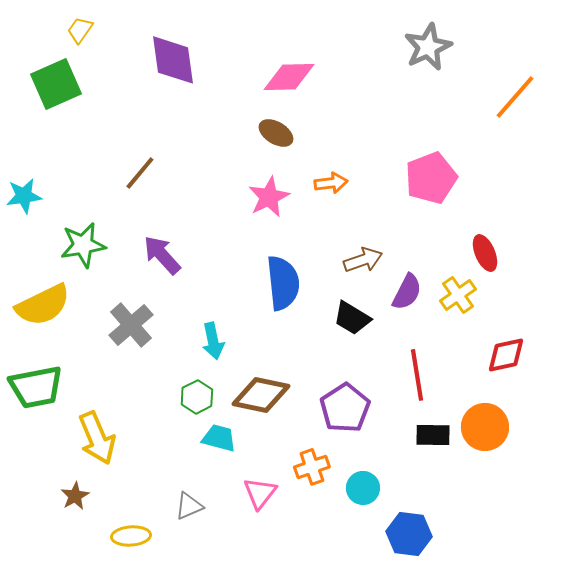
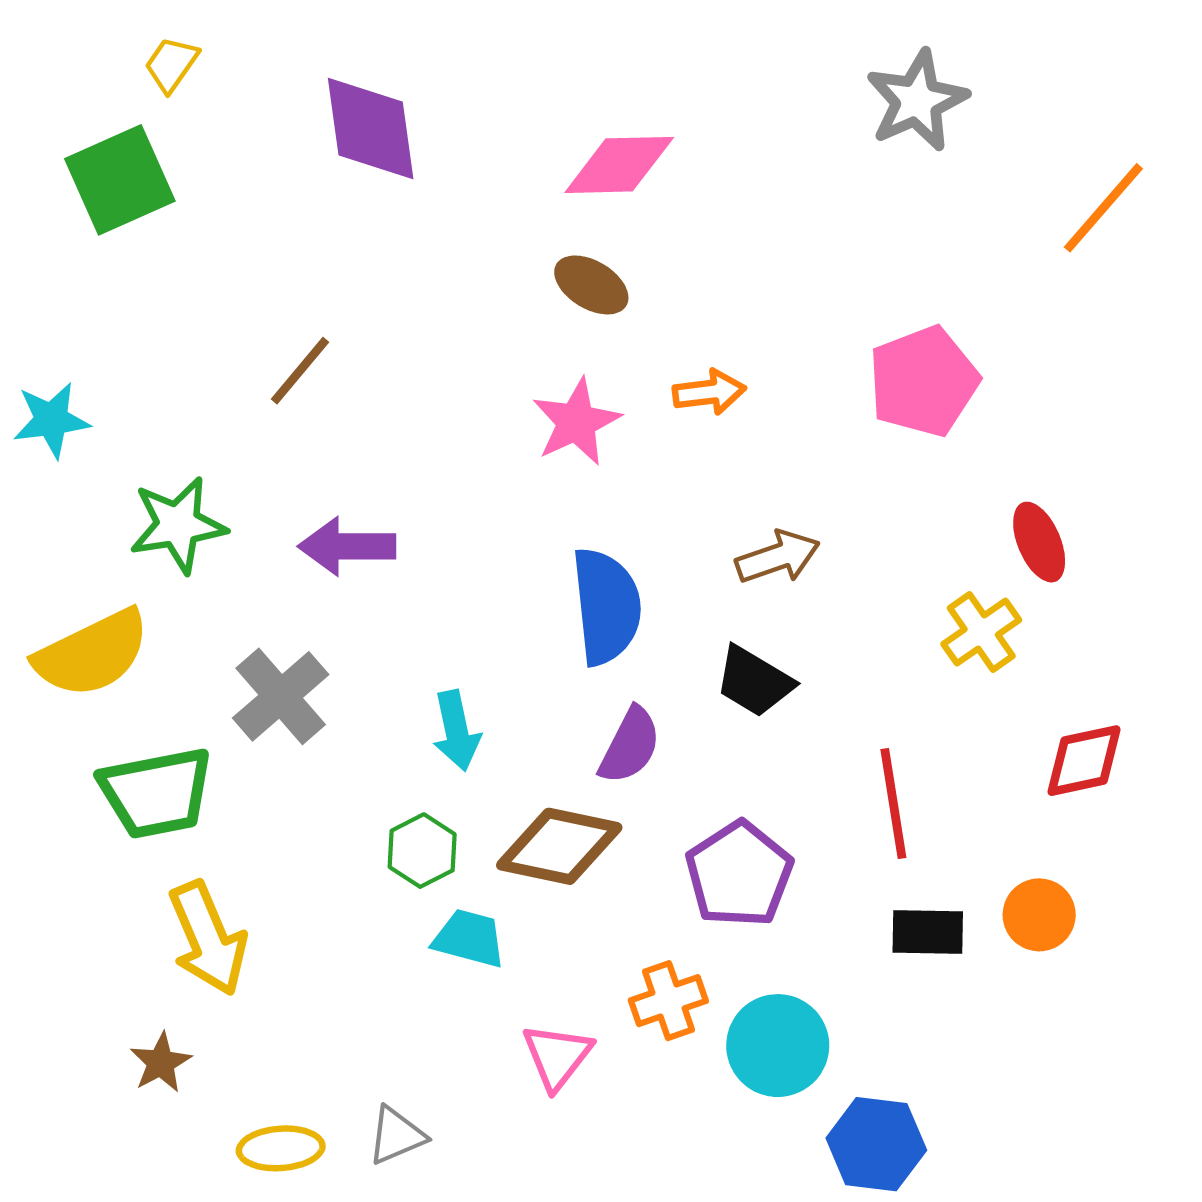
purple arrow: (162, 255) -> (347, 546), turned -48
purple semicircle: (407, 292) -> (630, 746), moved
green trapezoid: (36, 387) -> (156, 793), moved
orange circle: (485, 427) -> (1039, 915), size x0.7
cyan circle: (363, 488) -> (778, 1046), size x1.4
gray triangle: (189, 506) -> (396, 1136), moved

